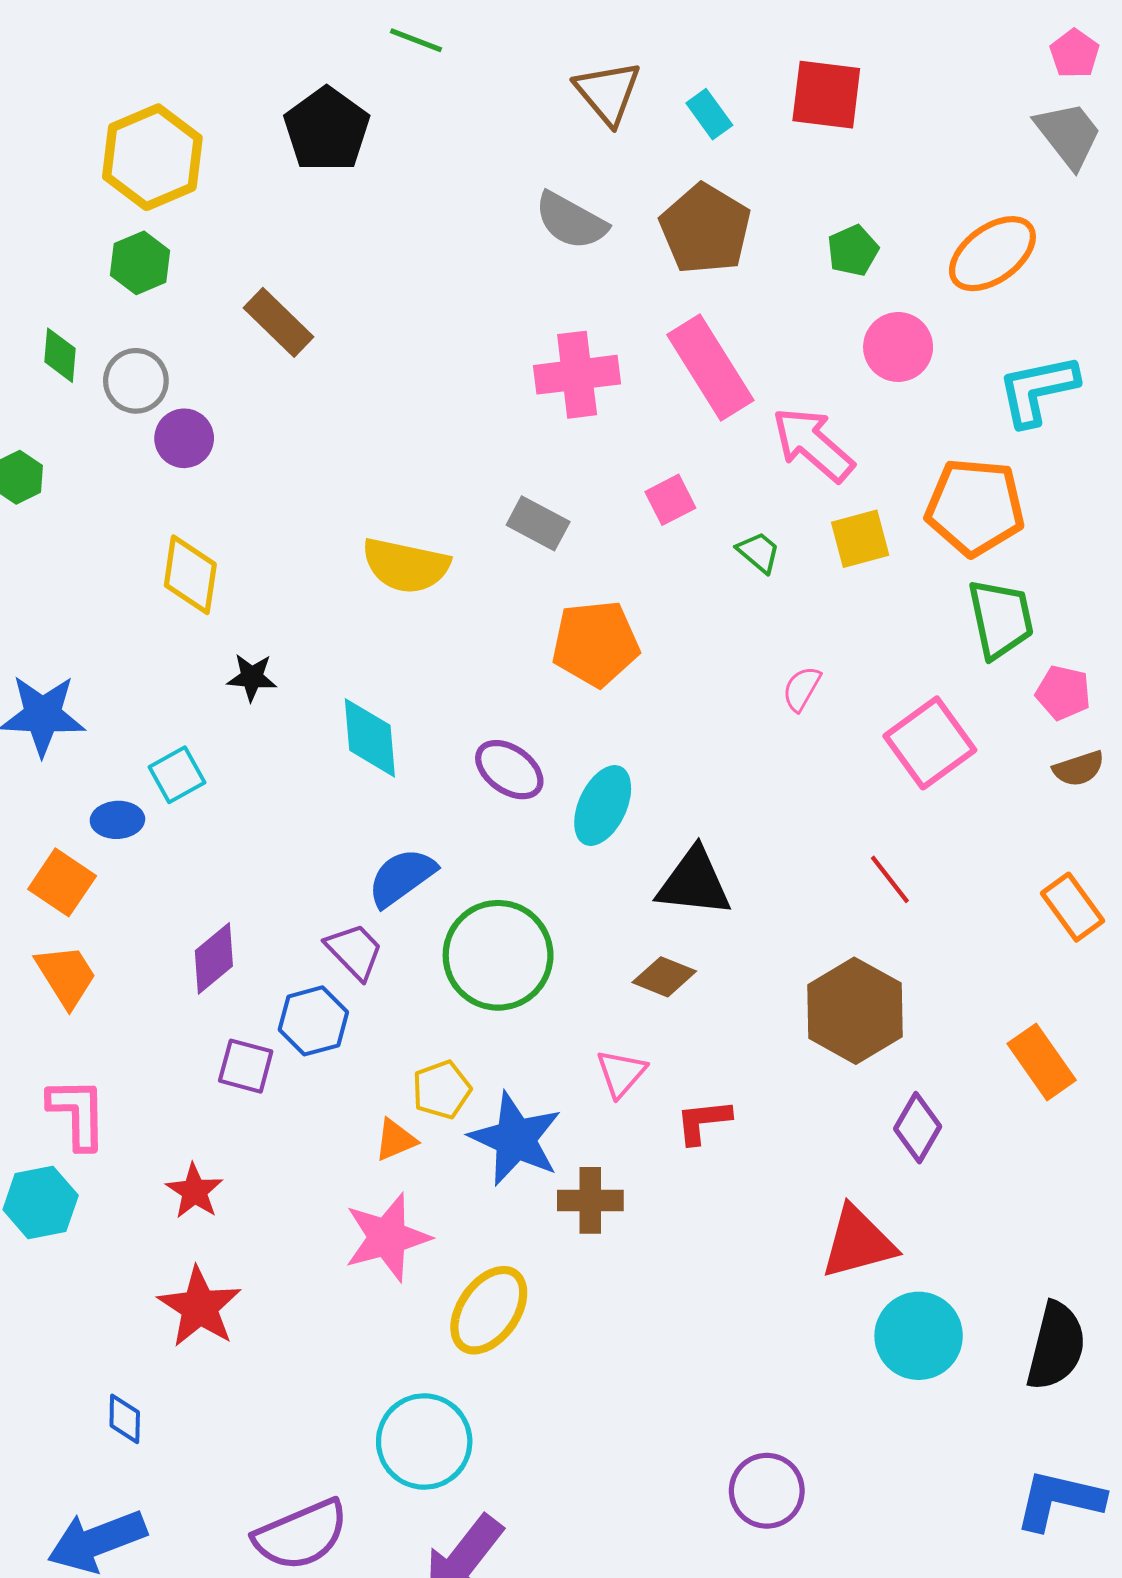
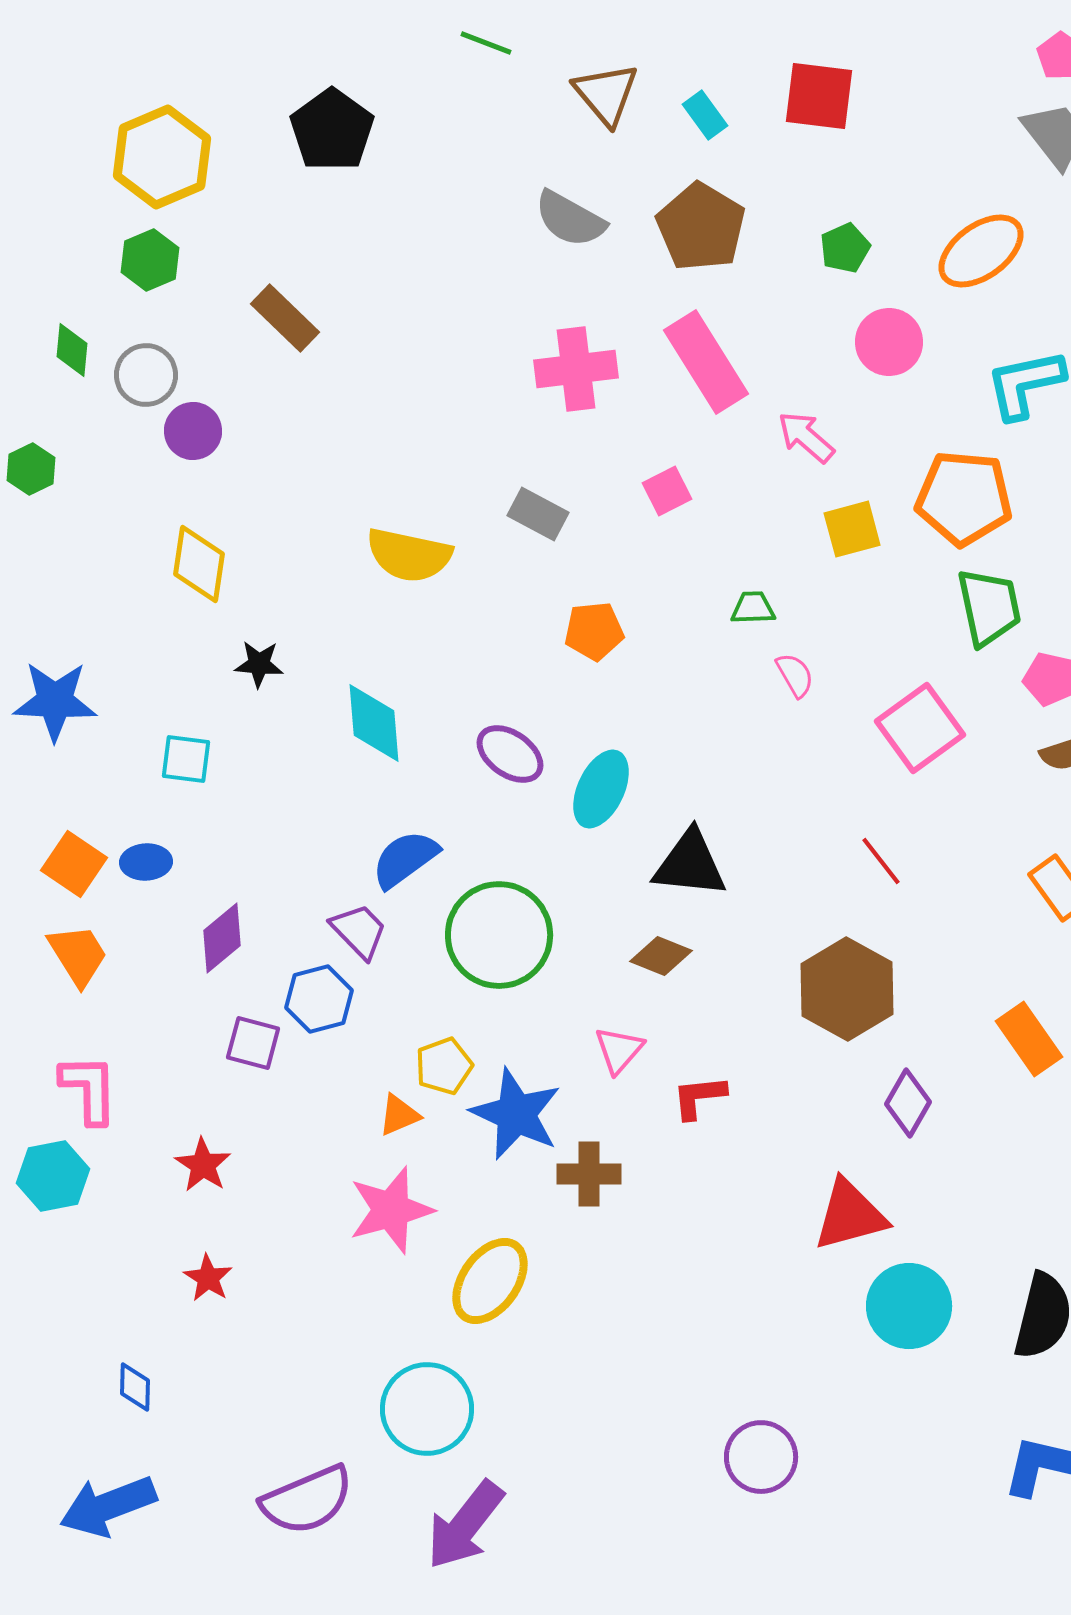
green line: (416, 40) -> (486, 43), moved
pink arrow: (813, 444) -> (806, 437), size x0.7
green trapezoid: (759, 552) -> (753, 608), moved, turned -42
orange pentagon: (595, 643) -> (594, 631), size x0.7
pink semicircle: (802, 689) -> (795, 675), turned 120
cyan square: (177, 775) -> (186, 759), turned 36
blue ellipse: (117, 820) -> (146, 862), moved
red star: (200, 1307) -> (208, 1278), size x0.6

